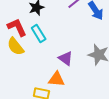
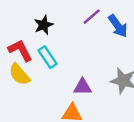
purple triangle: (66, 58) -> (83, 87), turned -35

